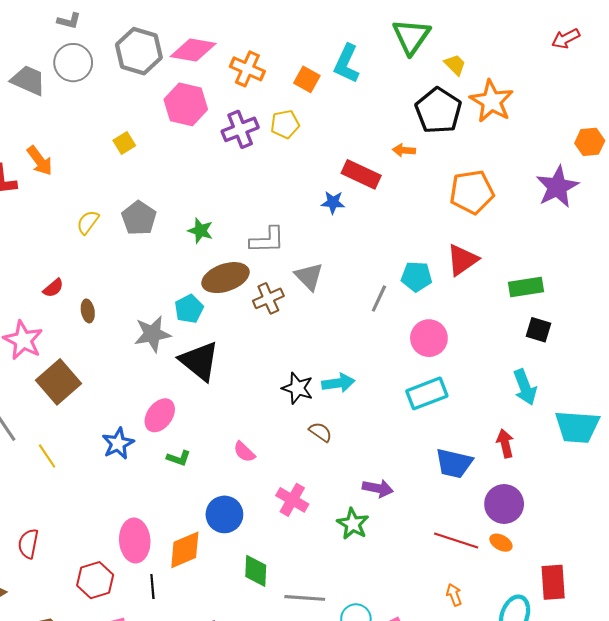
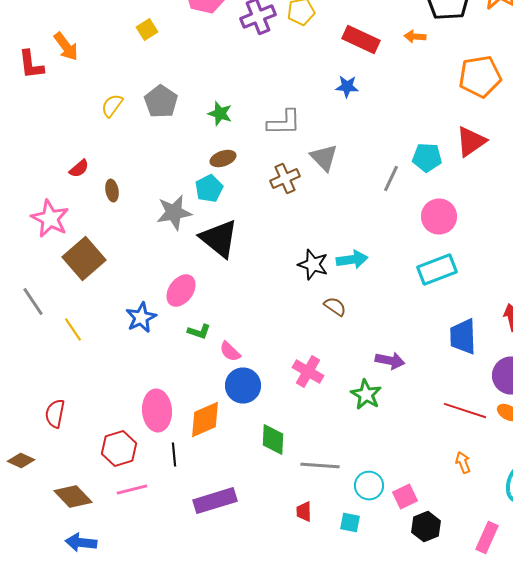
red rectangle: (361, 174) -> (361, 40), moved
brown ellipse: (225, 278) -> (223, 159), moved, size x0.6
pink semicircle: (244, 452) -> (230, 352), moved
blue trapezoid: (454, 463) -> (463, 337), turned 75

